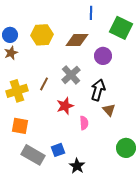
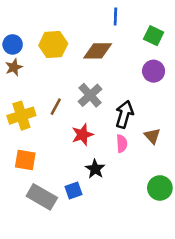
green square: (121, 28) -> (154, 36), size x0.7
purple circle: (103, 56) -> (154, 71), moved
brown triangle: (109, 110) -> (152, 136), moved
pink semicircle: (84, 123) -> (122, 144), moved
black star: (77, 166) -> (95, 169), moved

